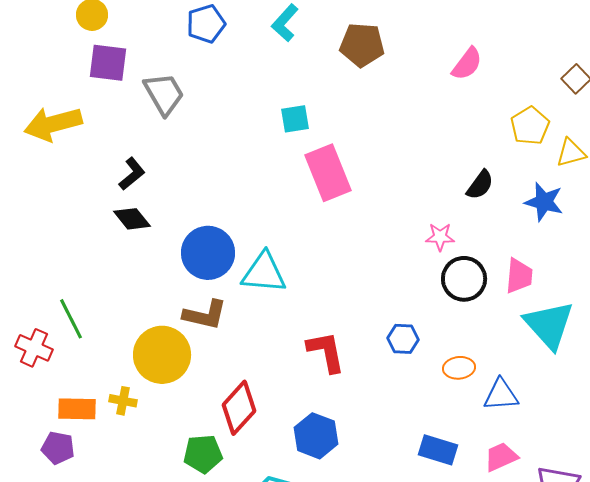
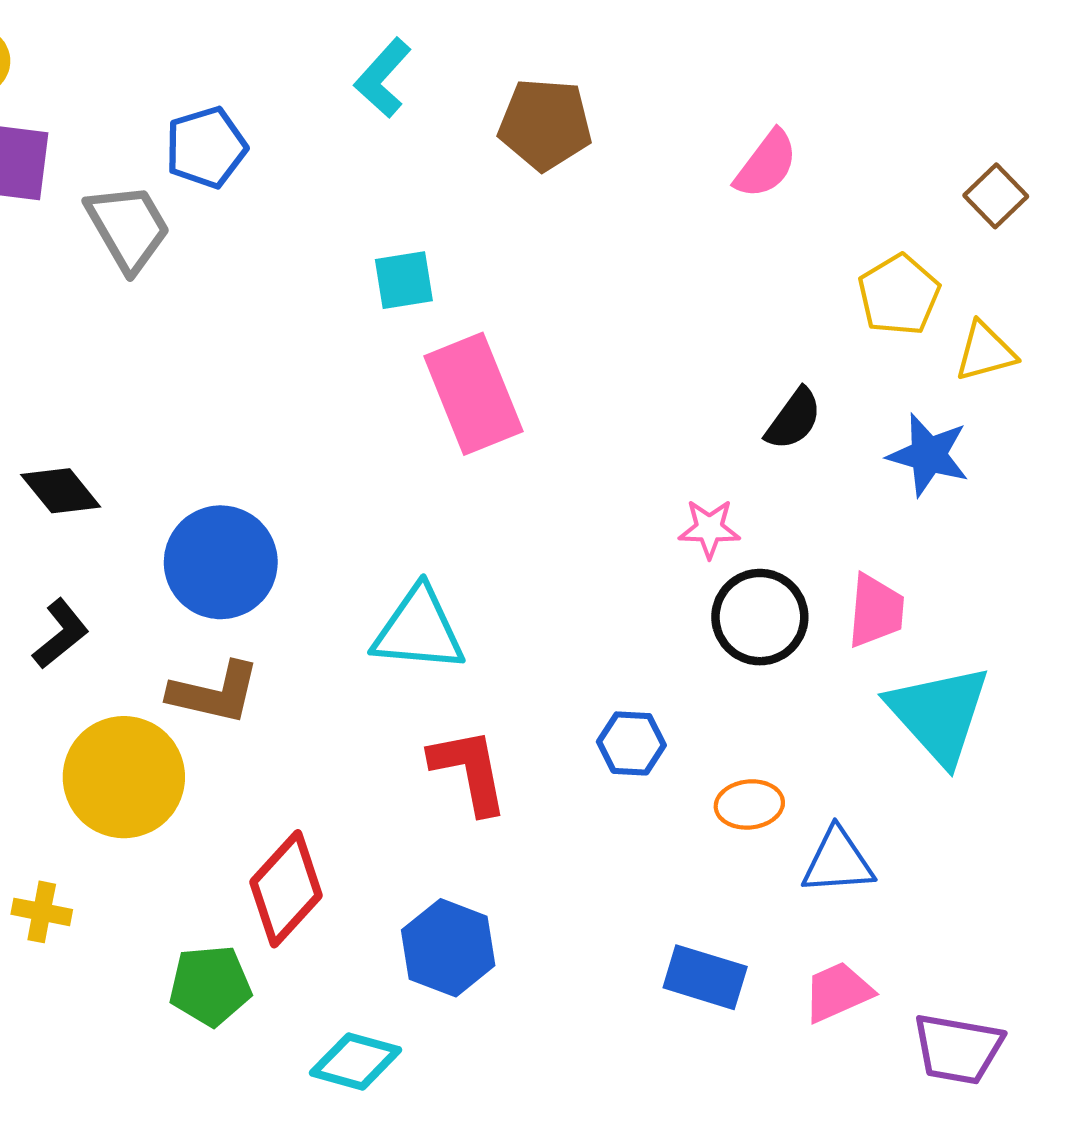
blue pentagon: (206, 24) -> (206, 147), moved
black L-shape: (132, 174) -> (61, 634), moved
cyan triangle: (264, 273) -> (419, 630), moved
yellow cross: (123, 401) -> (42, 912), moved

